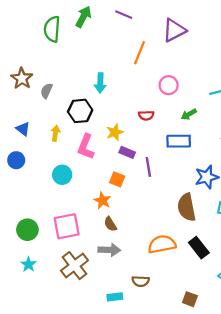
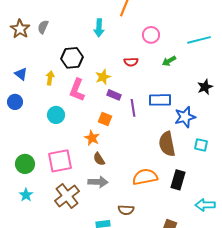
cyan arrow: (100, 83) -> (99, 28), moved
gray semicircle: (46, 91) -> (43, 27), moved
blue rectangle: (179, 141) -> (160, 100), moved
black rectangle: (199, 248) -> (178, 180), turned 54

